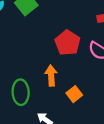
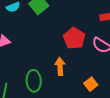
orange square: (74, 94) -> (91, 84), moved

